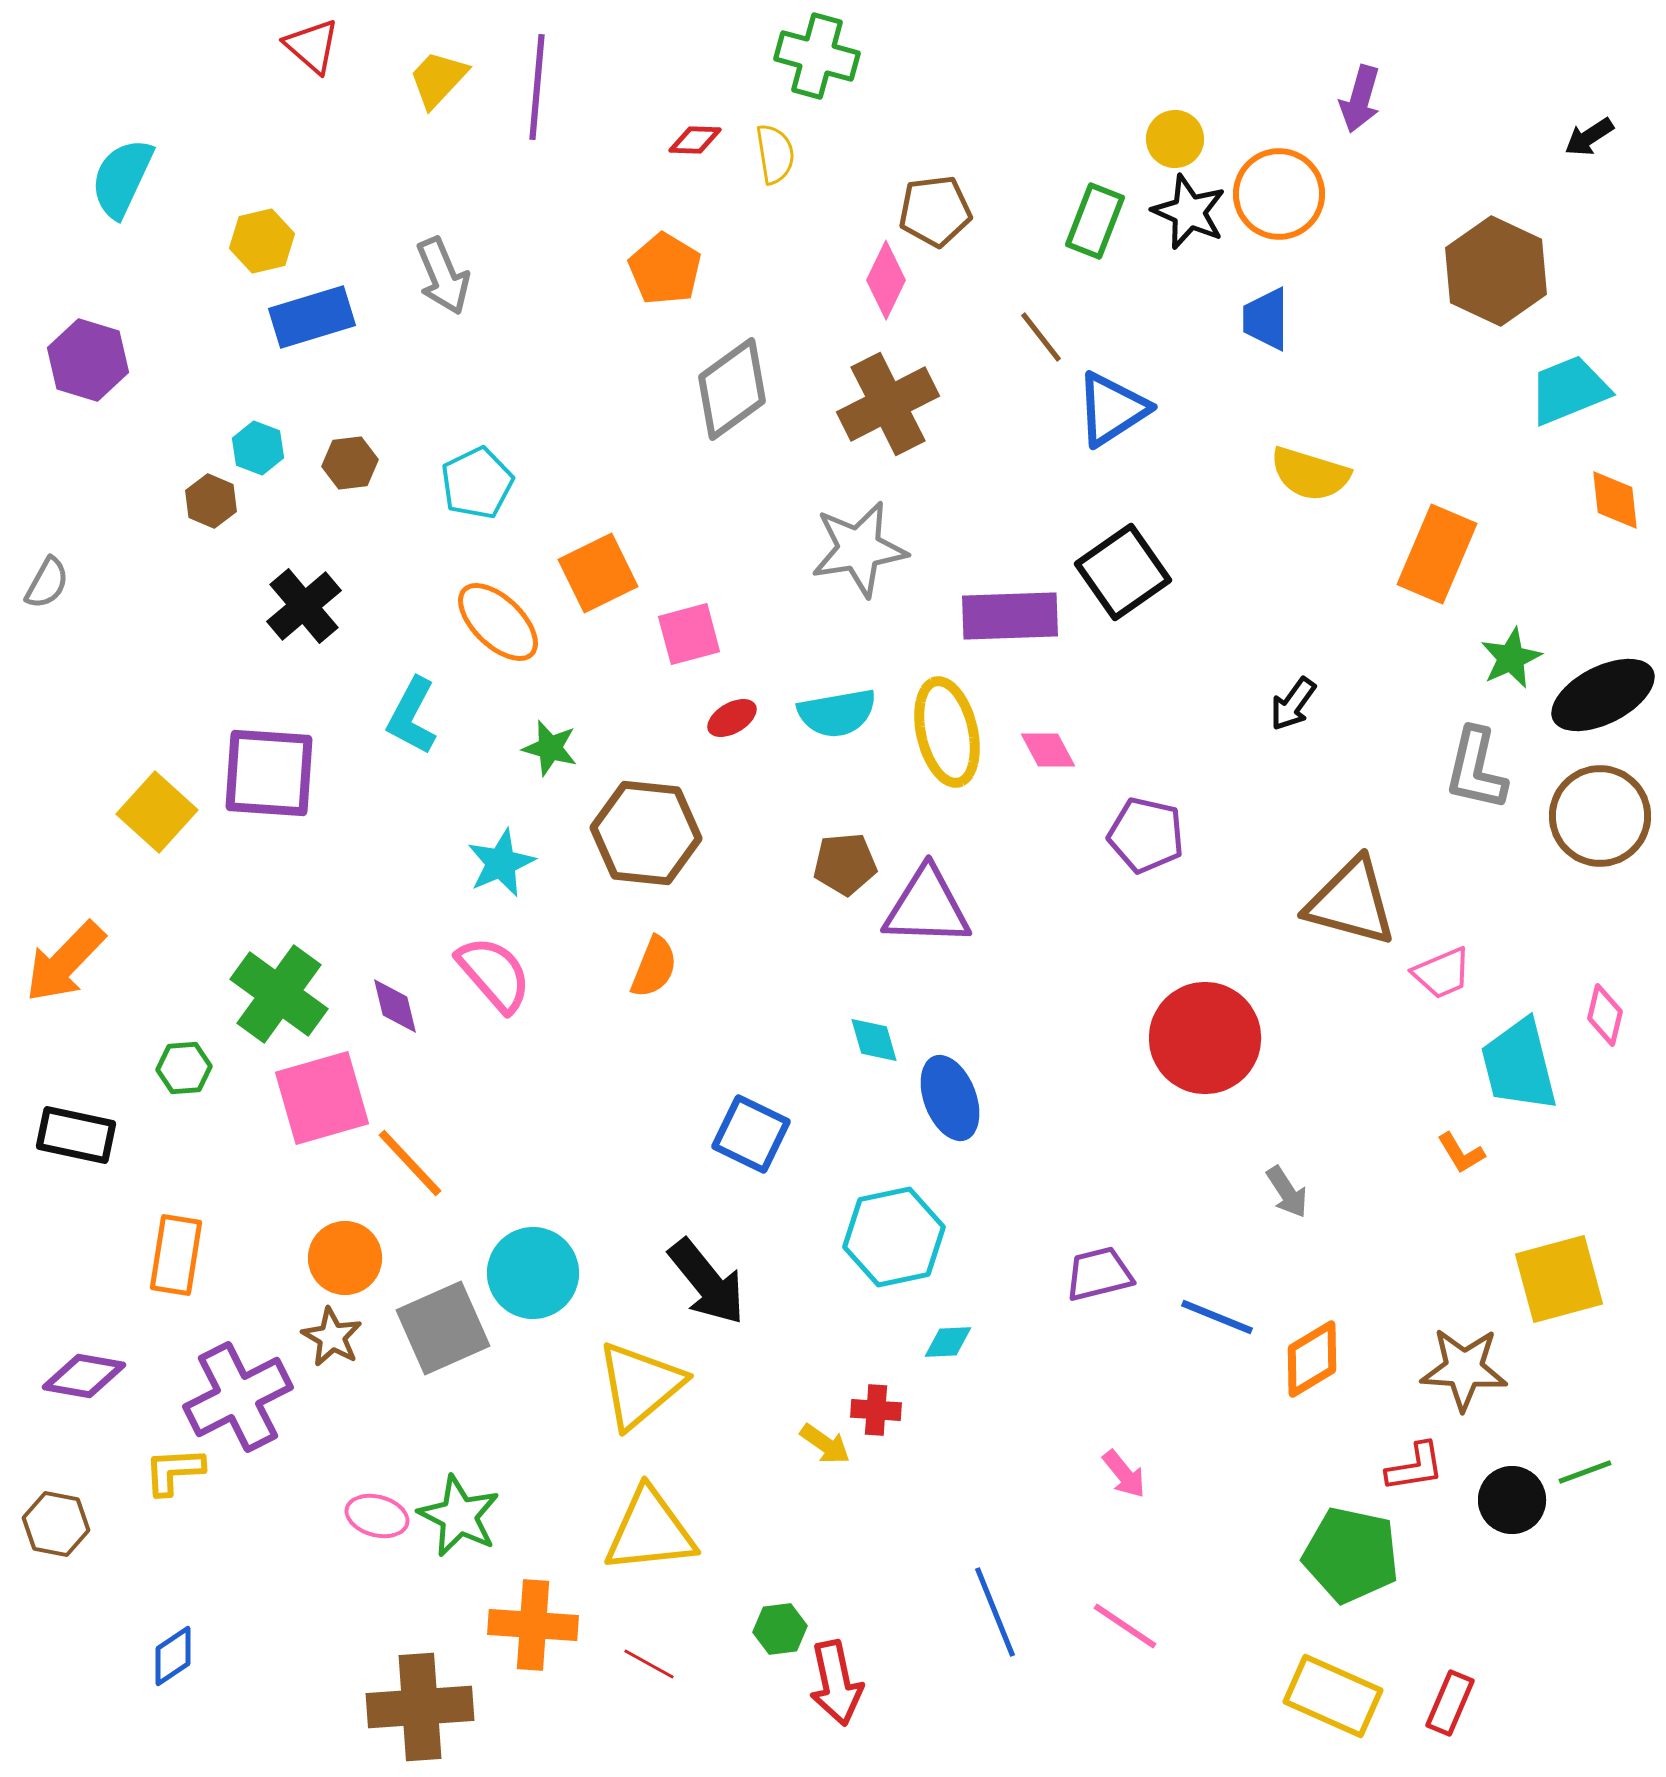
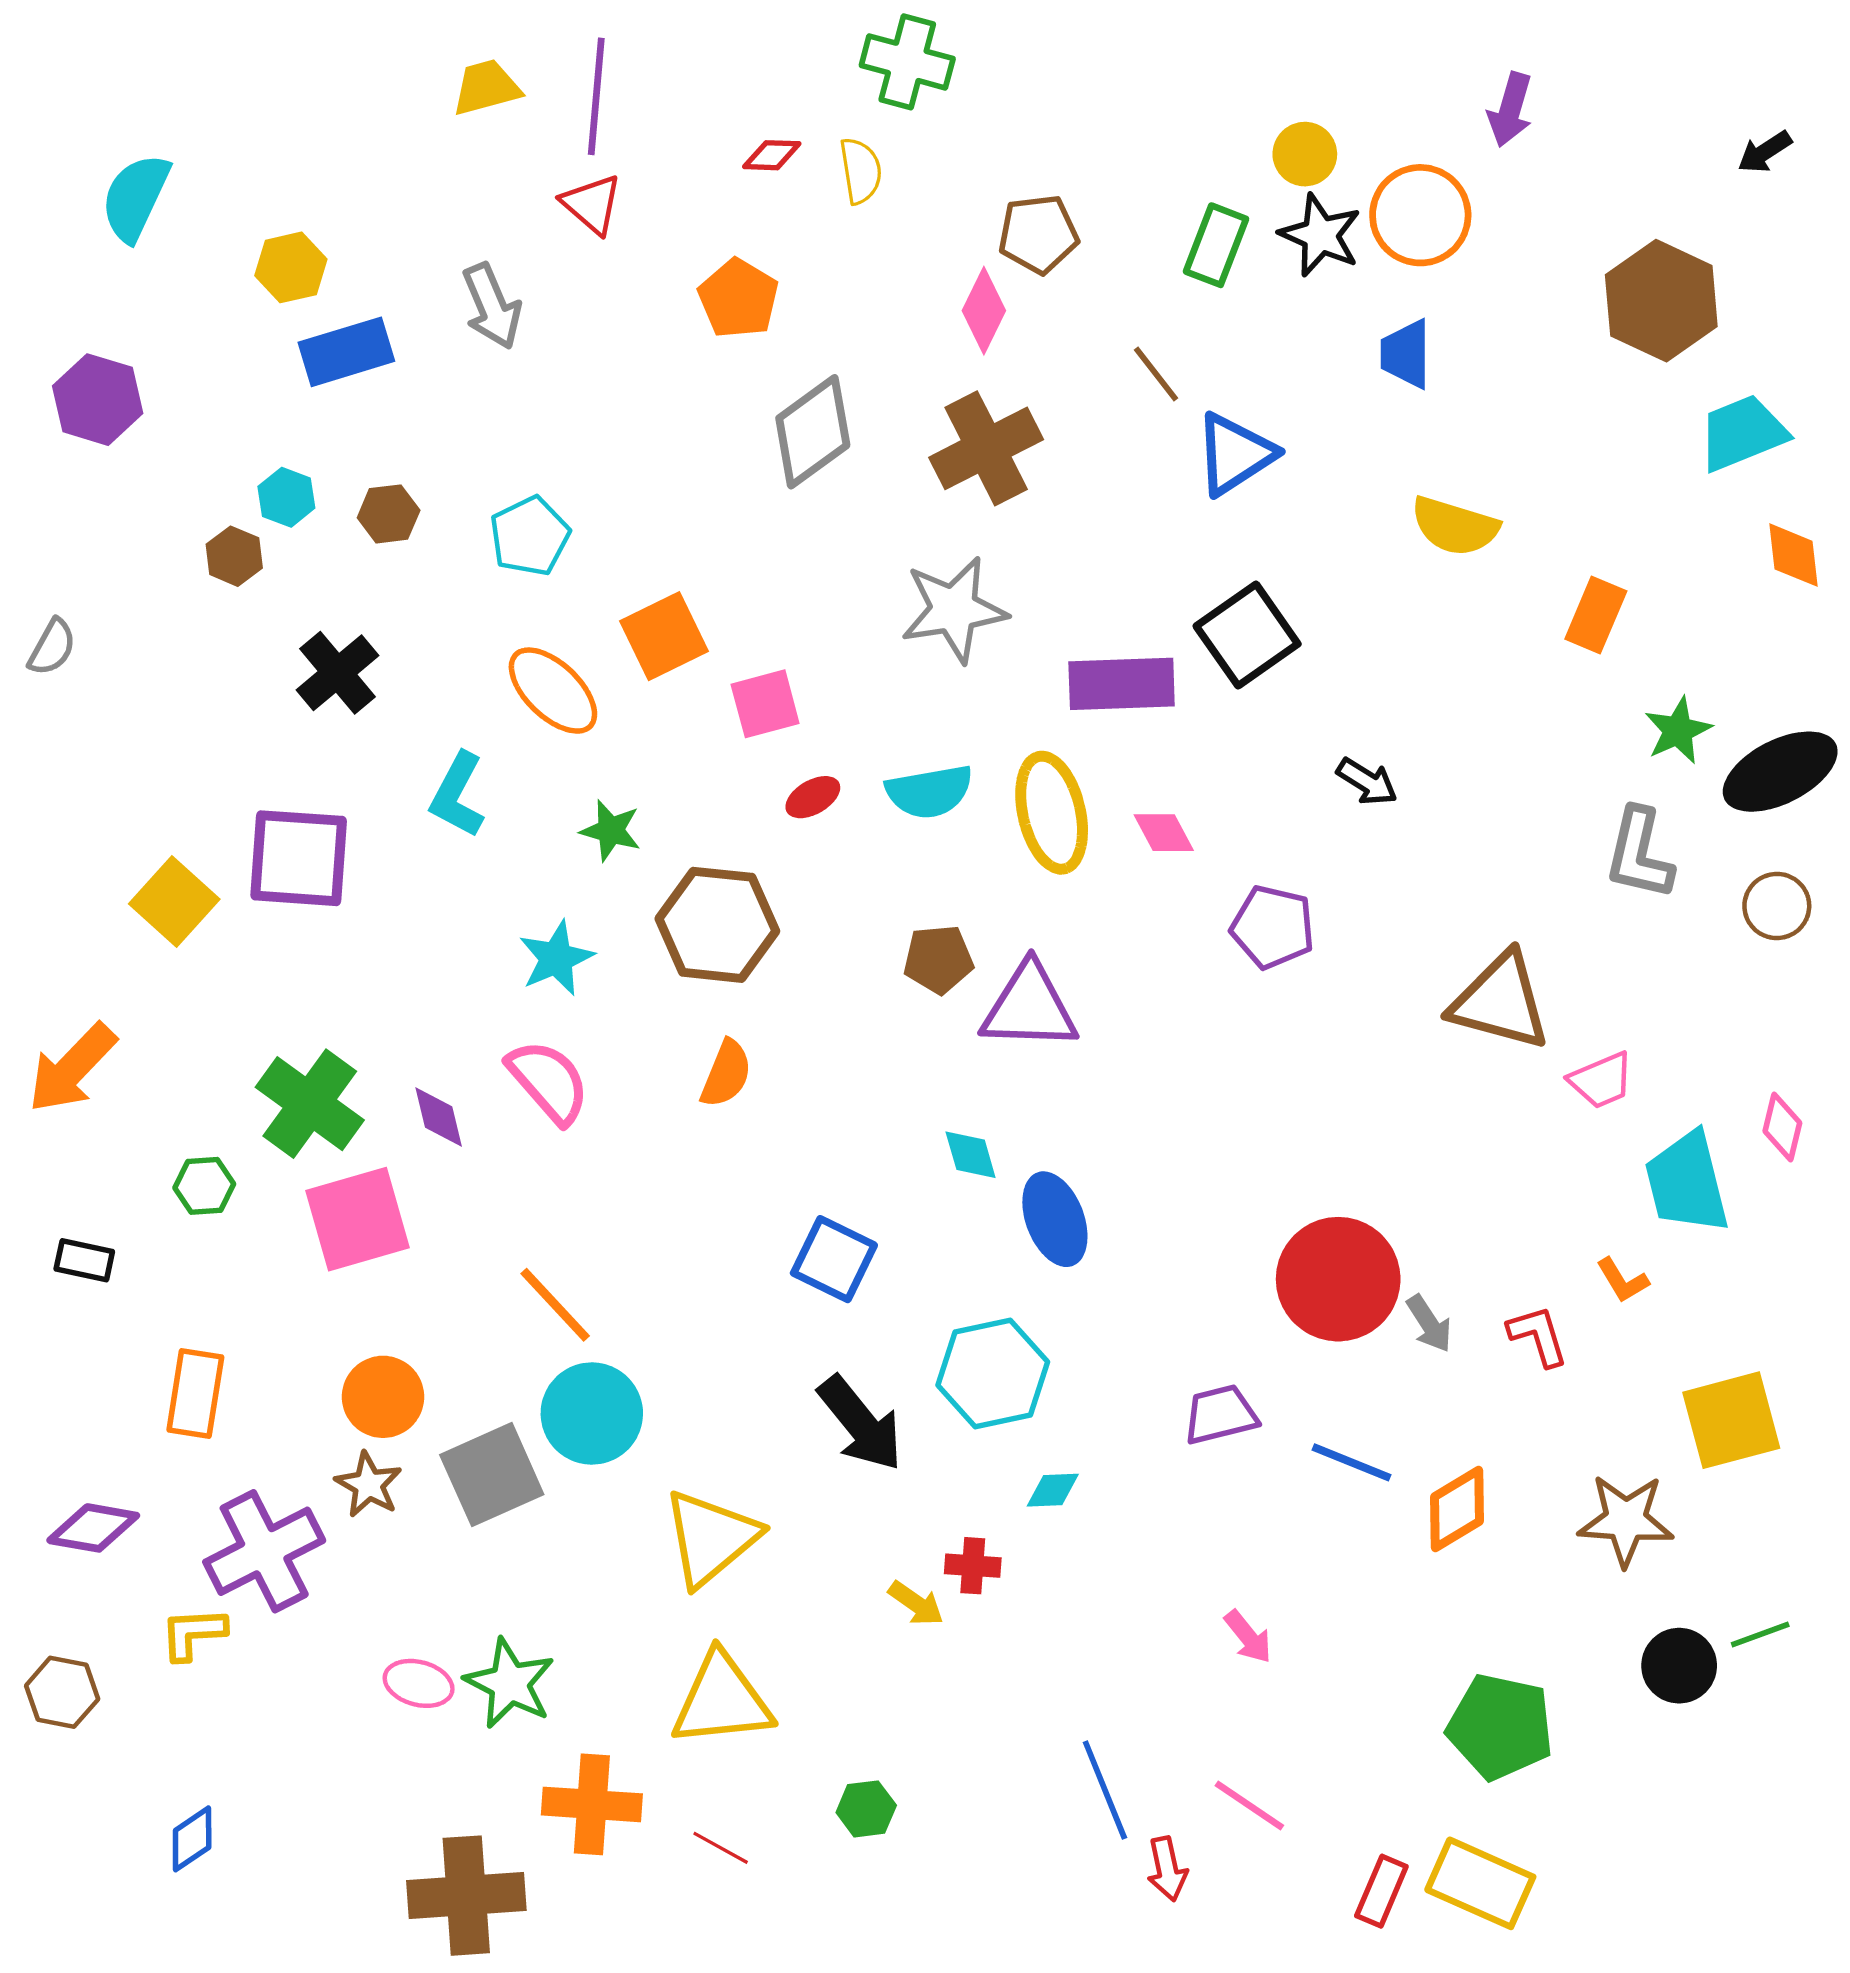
red triangle: (312, 46) -> (592, 204), moved
yellow trapezoid: (438, 79) -> (486, 87), turned 32
orange rectangle: (1437, 554) -> (1596, 615), size x0.7
black arrow: (1293, 704) -> (1367, 782), moved, turned -94
brown circle: (1600, 816) -> (1777, 906), size x0.6
red circle: (1205, 1038) -> (1338, 1279), moved
black rectangle: (76, 1135) -> (84, 1260), size x0.7
orange line: (410, 1163) -> (555, 1305), moved
black arrow: (707, 1282) -> (861, 1424), moved
red L-shape: (1415, 1467) -> (1538, 1336), moved, turned -98
red arrow: (836, 1683) -> (1167, 1869), moved, size x0.7
red rectangle: (1450, 1703) -> (1381, 1891), moved

